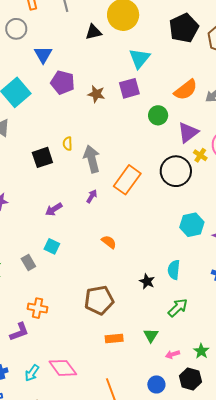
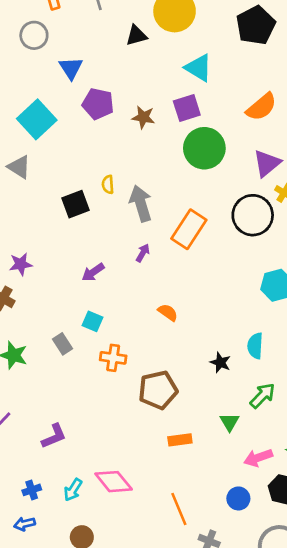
cyan triangle: (139, 58) -> (199, 68), turned -35
green circle: (158, 115) -> (204, 148), moved, size x1.6
orange cross: (38, 308) -> (113, 358), moved
green triangle: (151, 335) -> (230, 422), moved
pink arrow: (173, 354) -> (258, 458), size x1.5

